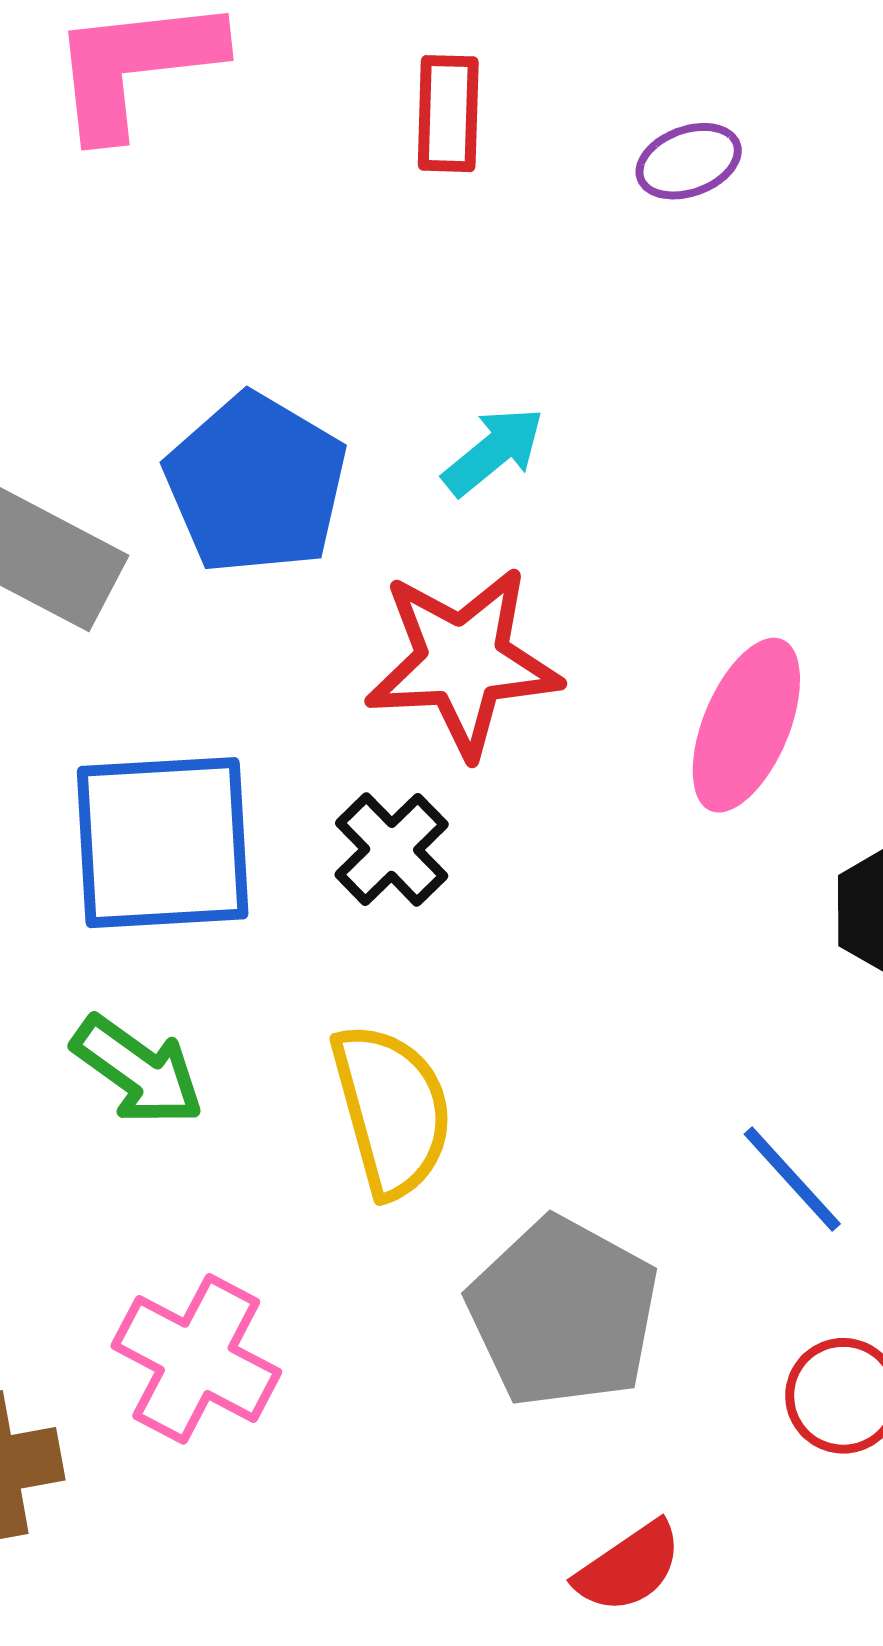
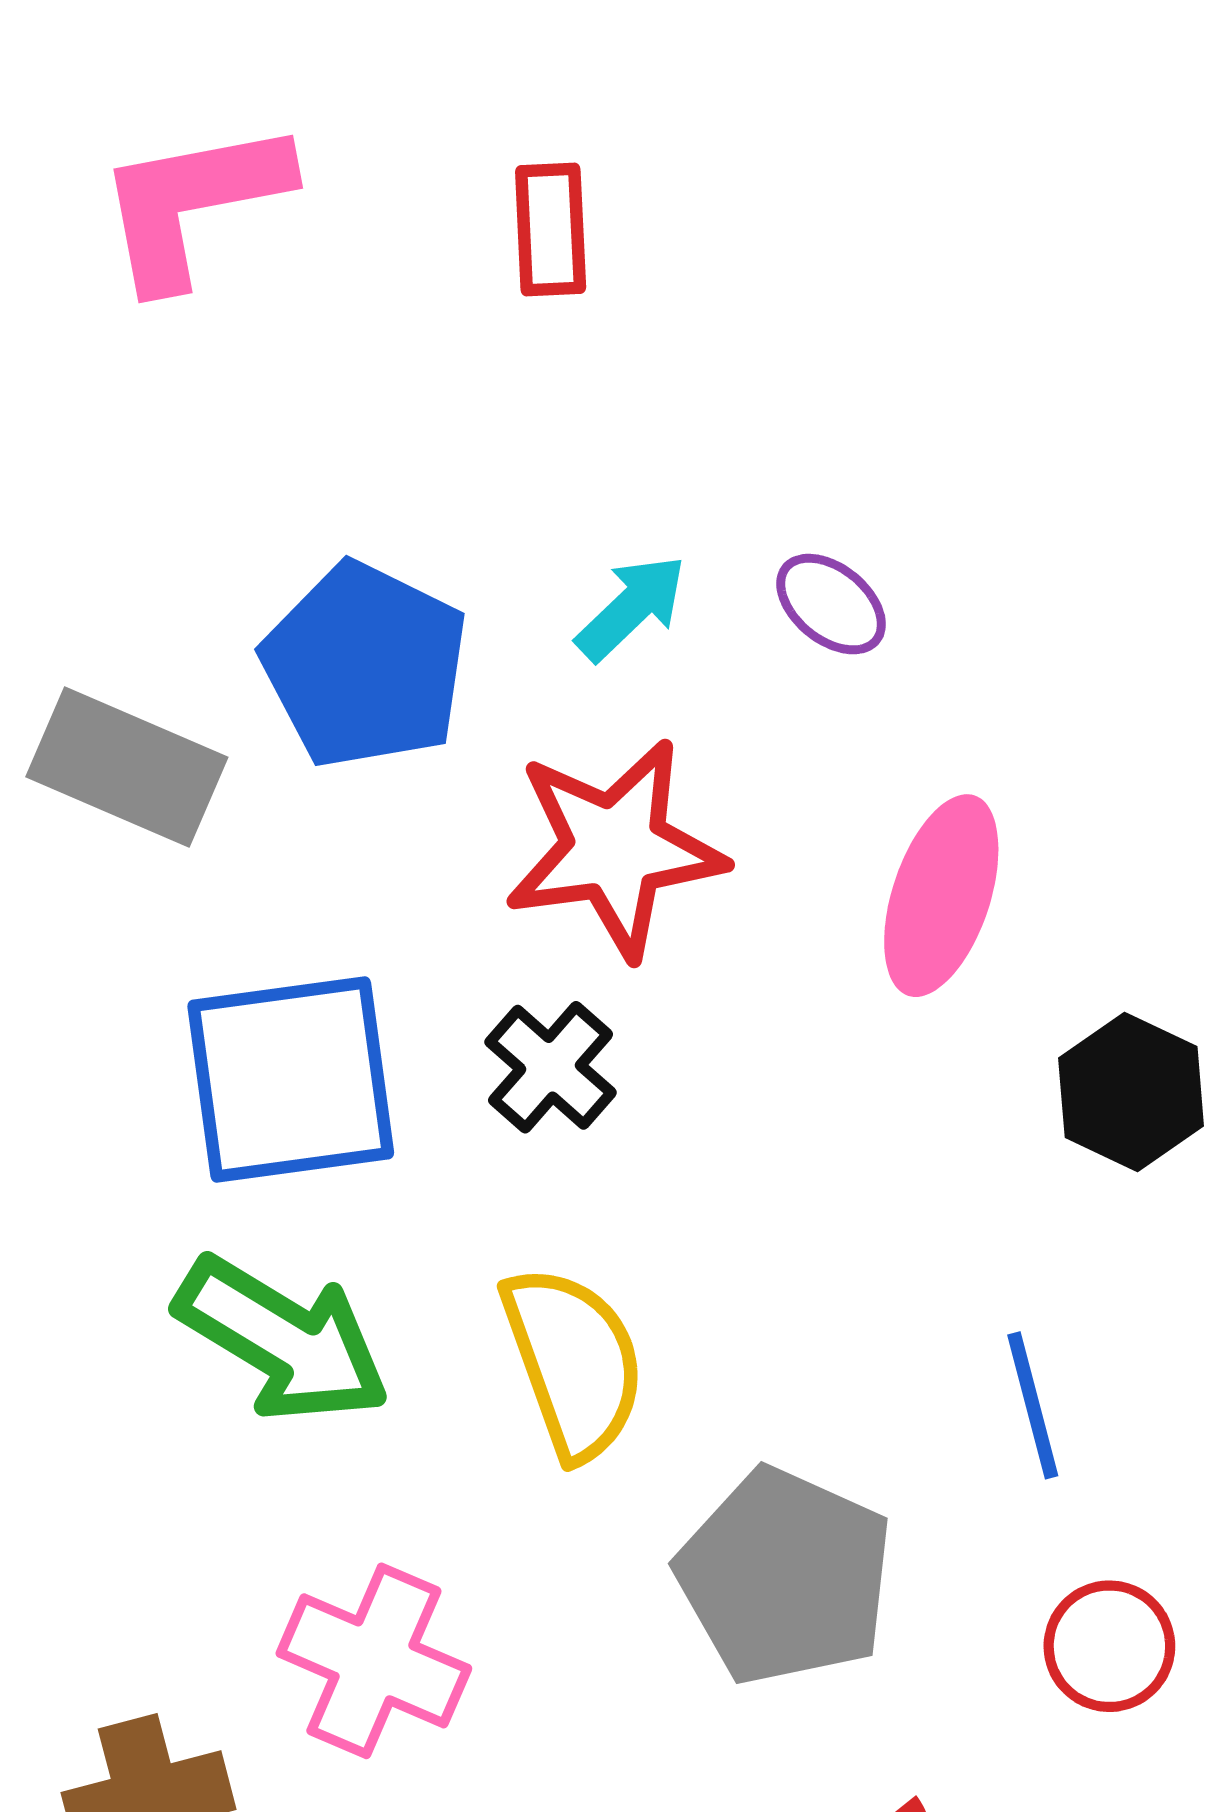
purple ellipse: (689, 161) -> (831, 604), moved, turned 64
green arrow: (138, 1071) -> (283, 1340), size x1.4
blue line: (792, 1179) -> (1033, 1405), turned 32

